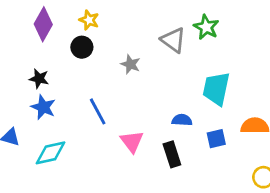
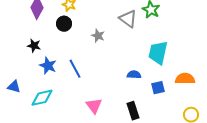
blue star: (43, 107) -> (48, 66), moved
pink triangle: (132, 141) -> (94, 106), moved
black rectangle: (172, 154) -> (133, 111), moved

